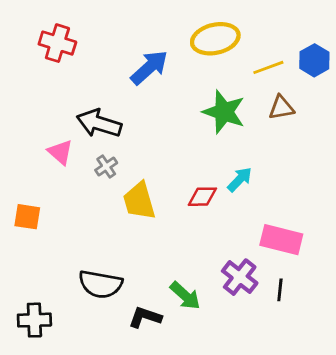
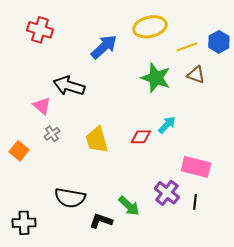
brown triangle: (281, 108) -> (196, 75), turned 30
gray cross: (106, 166) -> (52, 134), moved
orange square: (27, 217) -> (19, 151), turned 30

